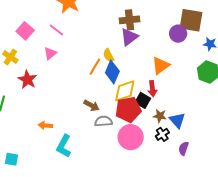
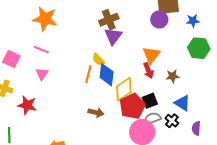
red arrow: (152, 89) -> (148, 71), moved
black square: (143, 100) -> (150, 101), moved, turned -35
brown star: (160, 116) -> (173, 76), moved
gray semicircle: (104, 121) -> (152, 118), moved

